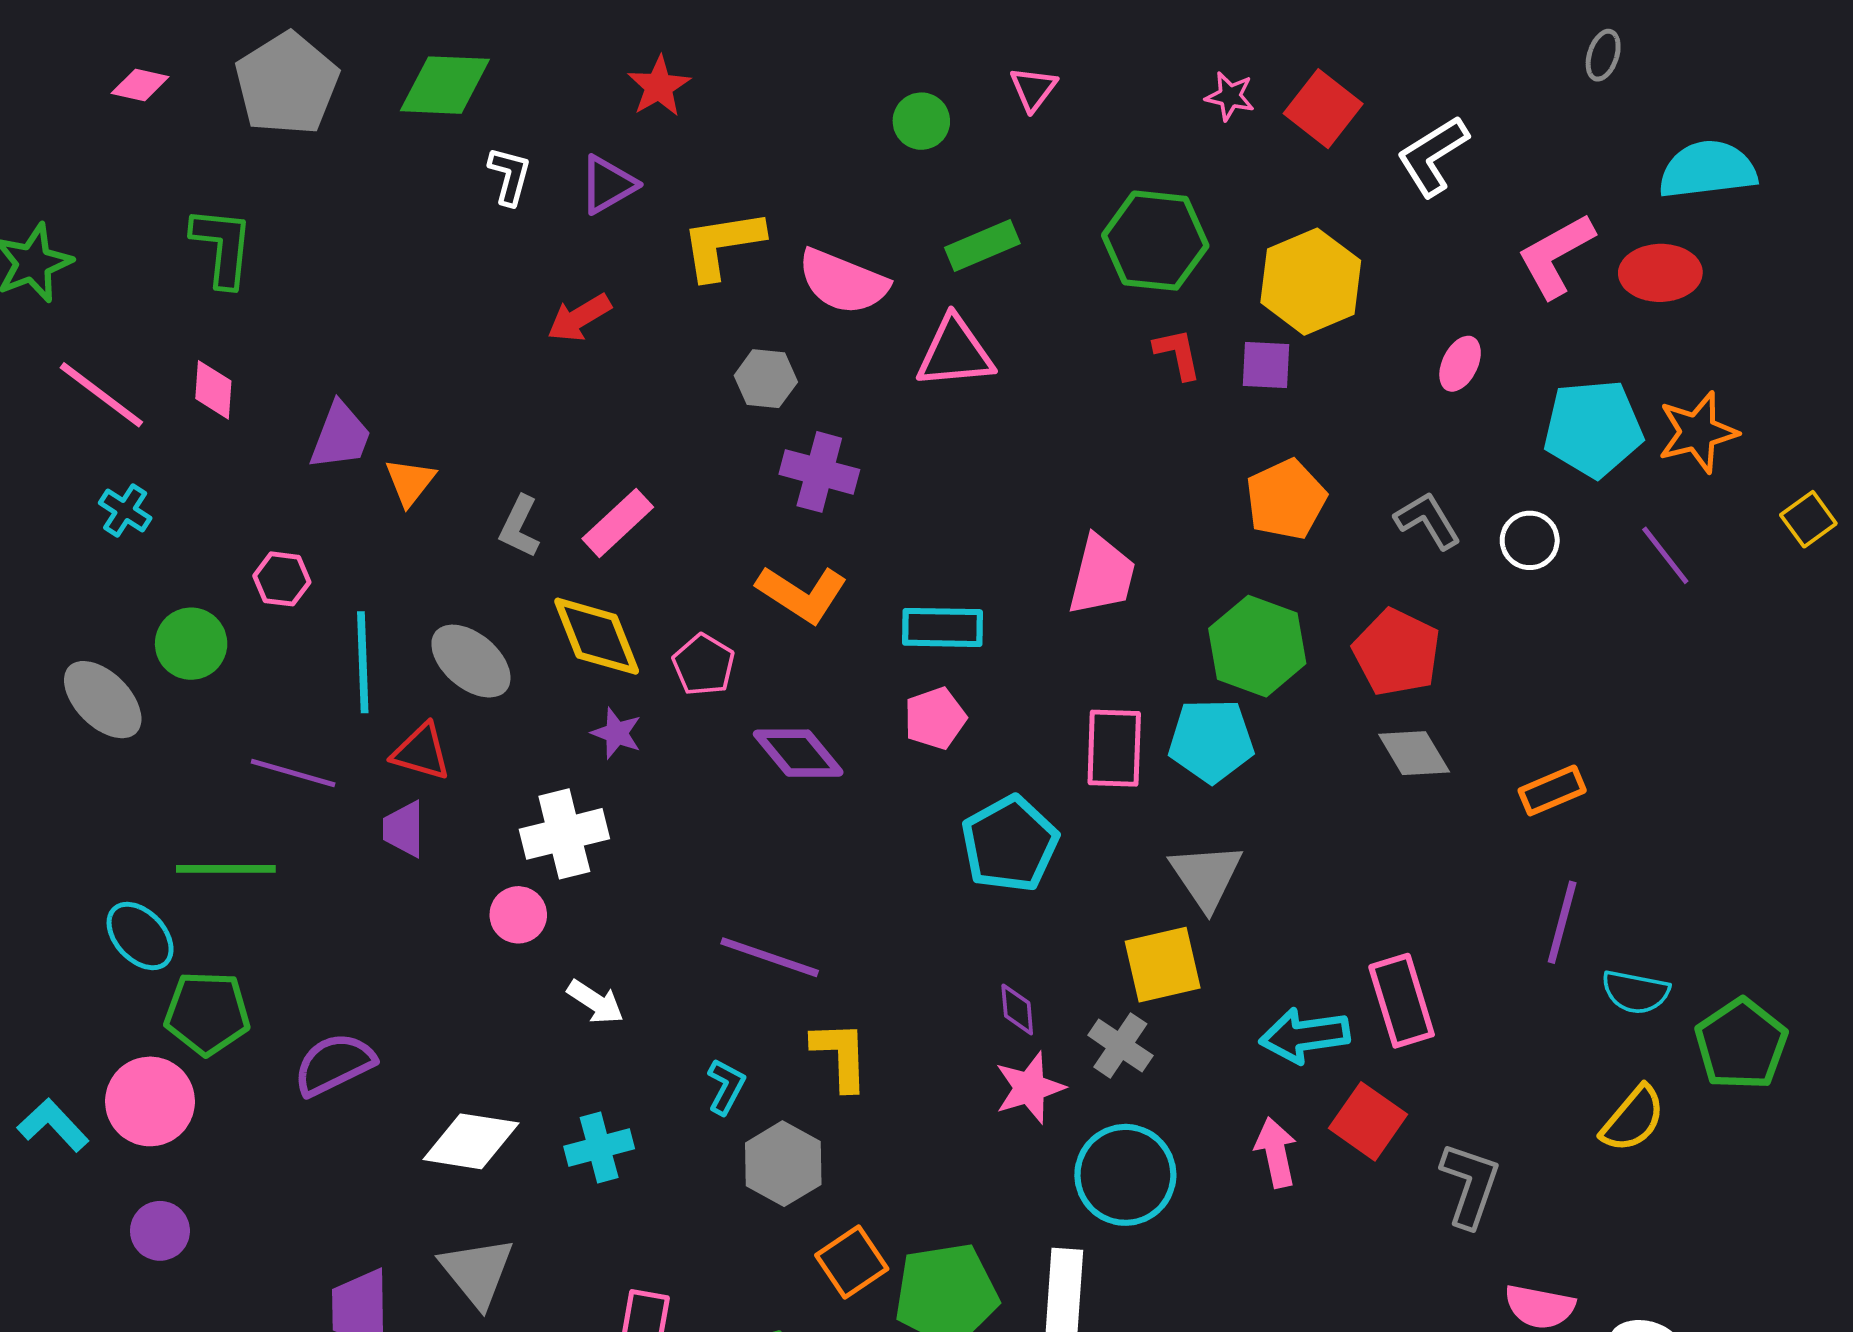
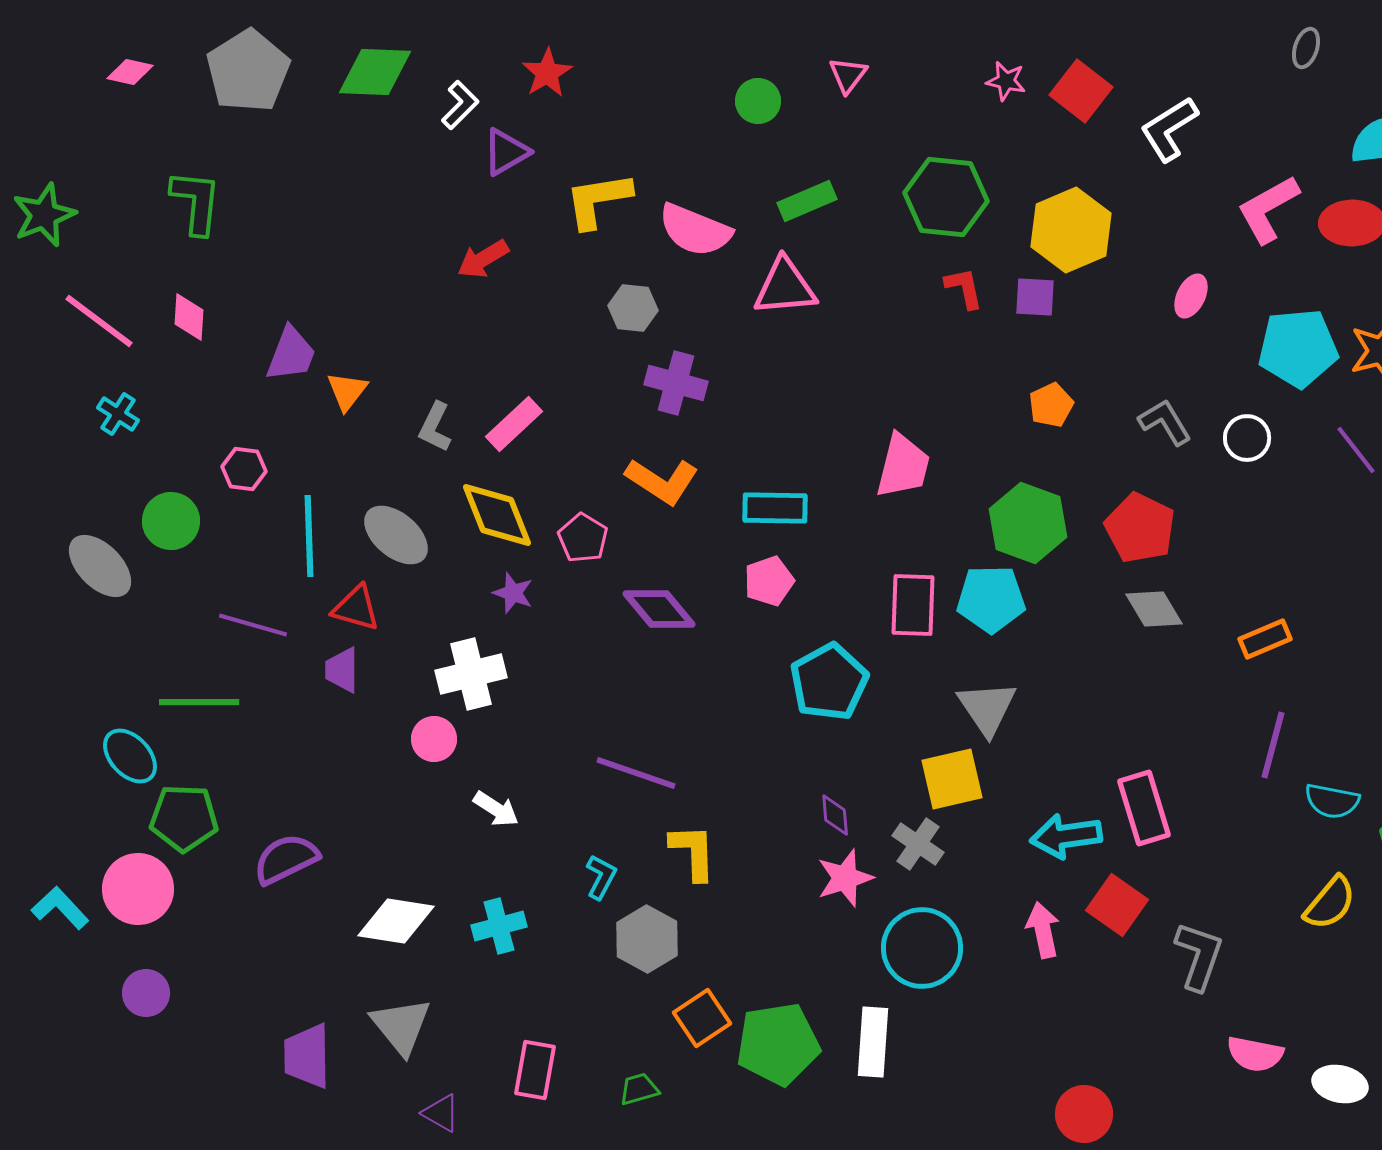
white L-shape: (510, 176) -> (460, 105), moved, turned 30
orange pentagon: (1286, 499) -> (1051, 405), size x0.7

